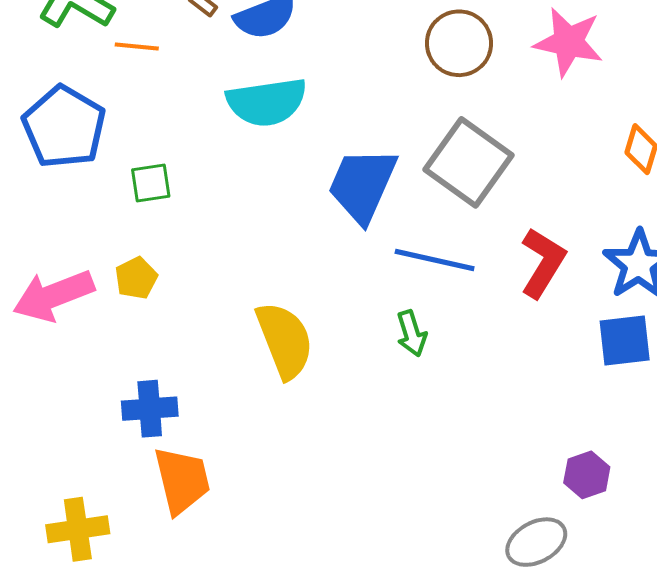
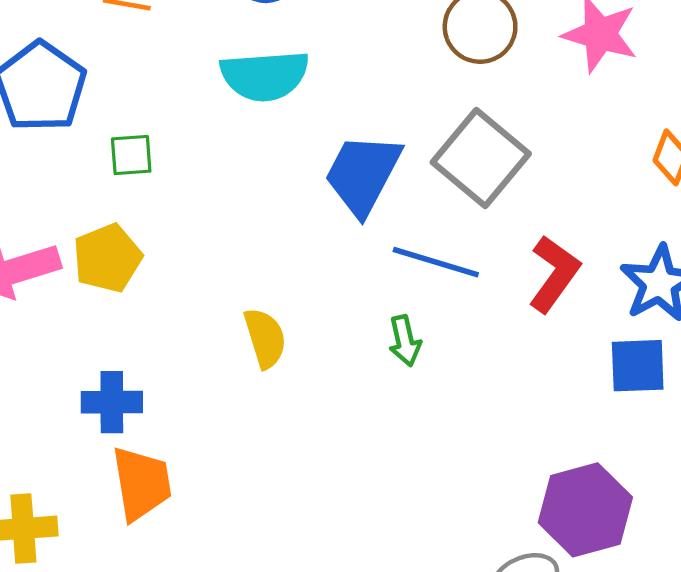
yellow pentagon: (136, 278) -> (107, 258), size x1.5
yellow semicircle: (285, 340) -> (265, 338), size x0.7
purple hexagon: (587, 475) -> (585, 510), size x1.8

